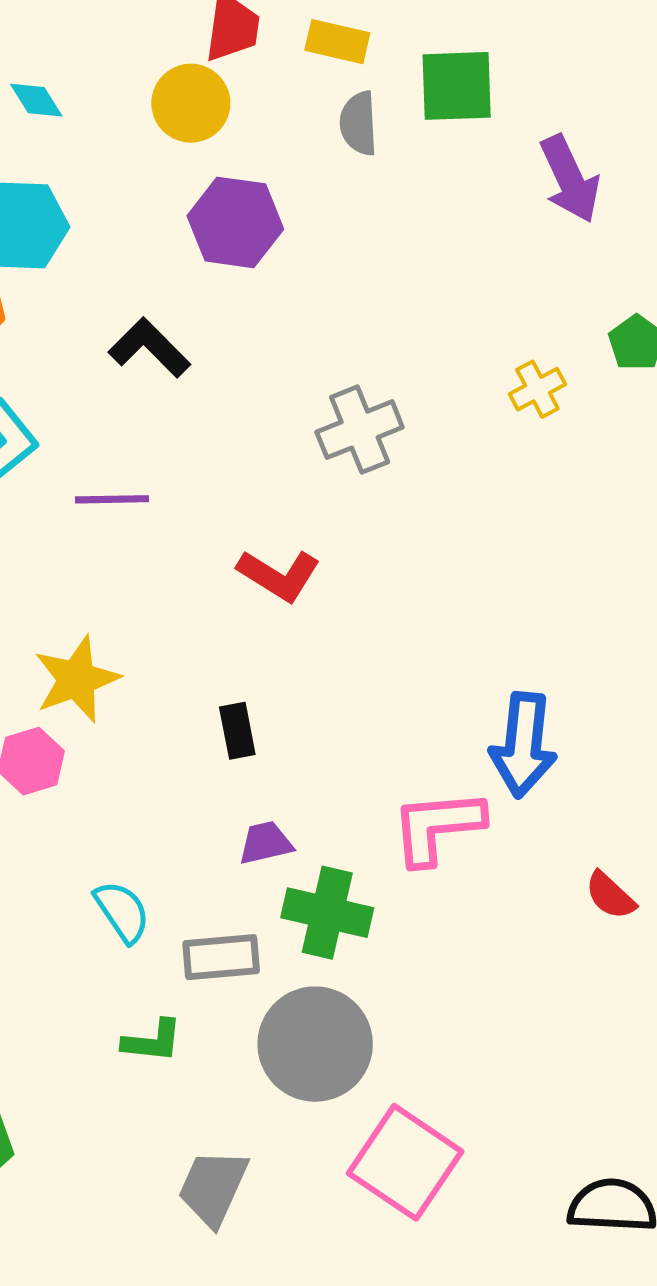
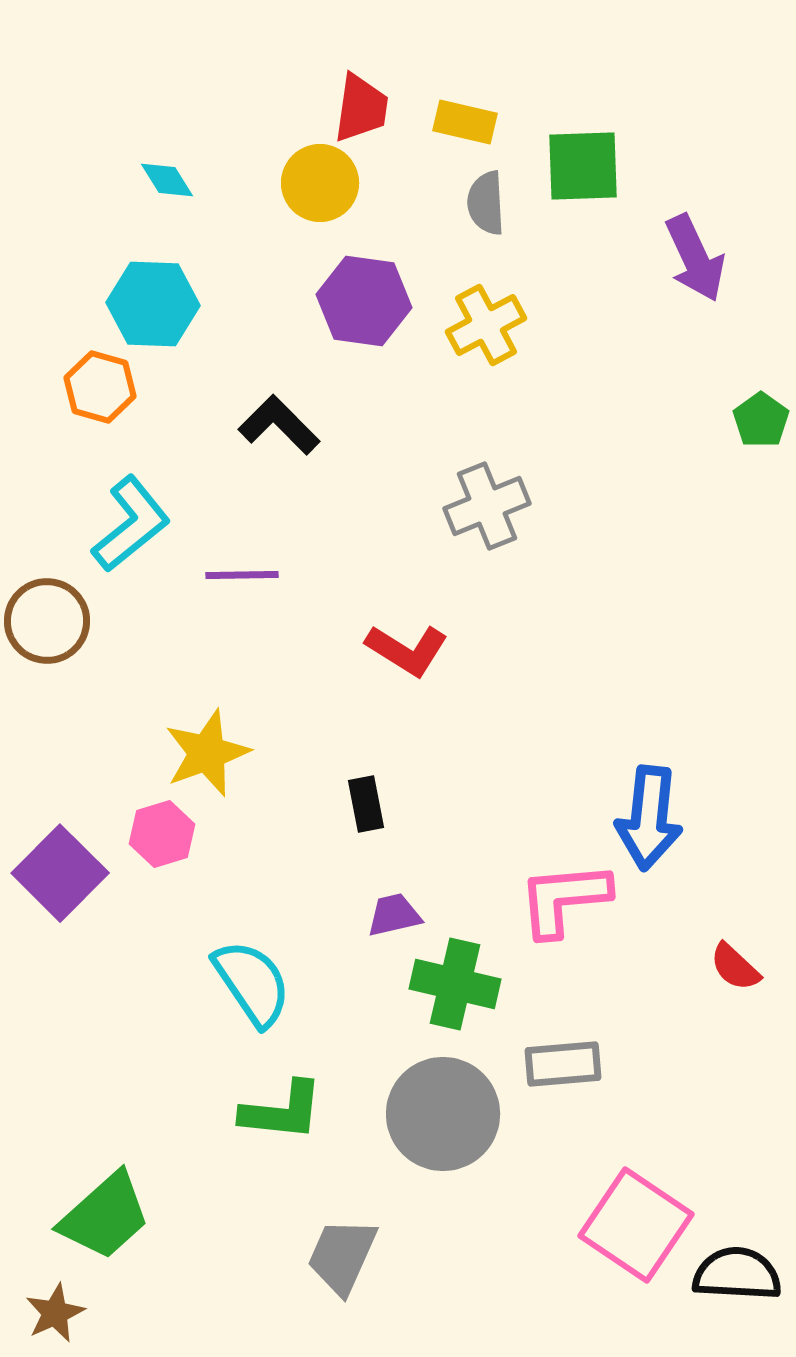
yellow cross: (537, 389) -> (486, 325), moved, size x1.4
cyan semicircle: (122, 912) -> (252, 983), size x1.4
gray rectangle: (221, 957) -> (563, 1064), moved
green L-shape: (152, 1041) -> (282, 1111), size x1.4
pink square: (405, 1162) -> (636, 1225), moved

